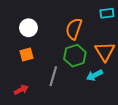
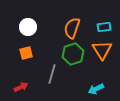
cyan rectangle: (107, 13) -> (104, 27), moved
cyan arrow: (95, 75) -> (96, 89), moved

